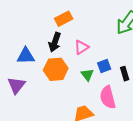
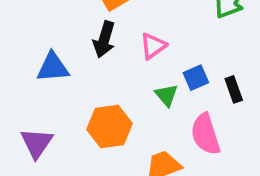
orange hexagon: (56, 69) -> (110, 127), moved
purple triangle: (16, 85) -> (37, 143), moved

